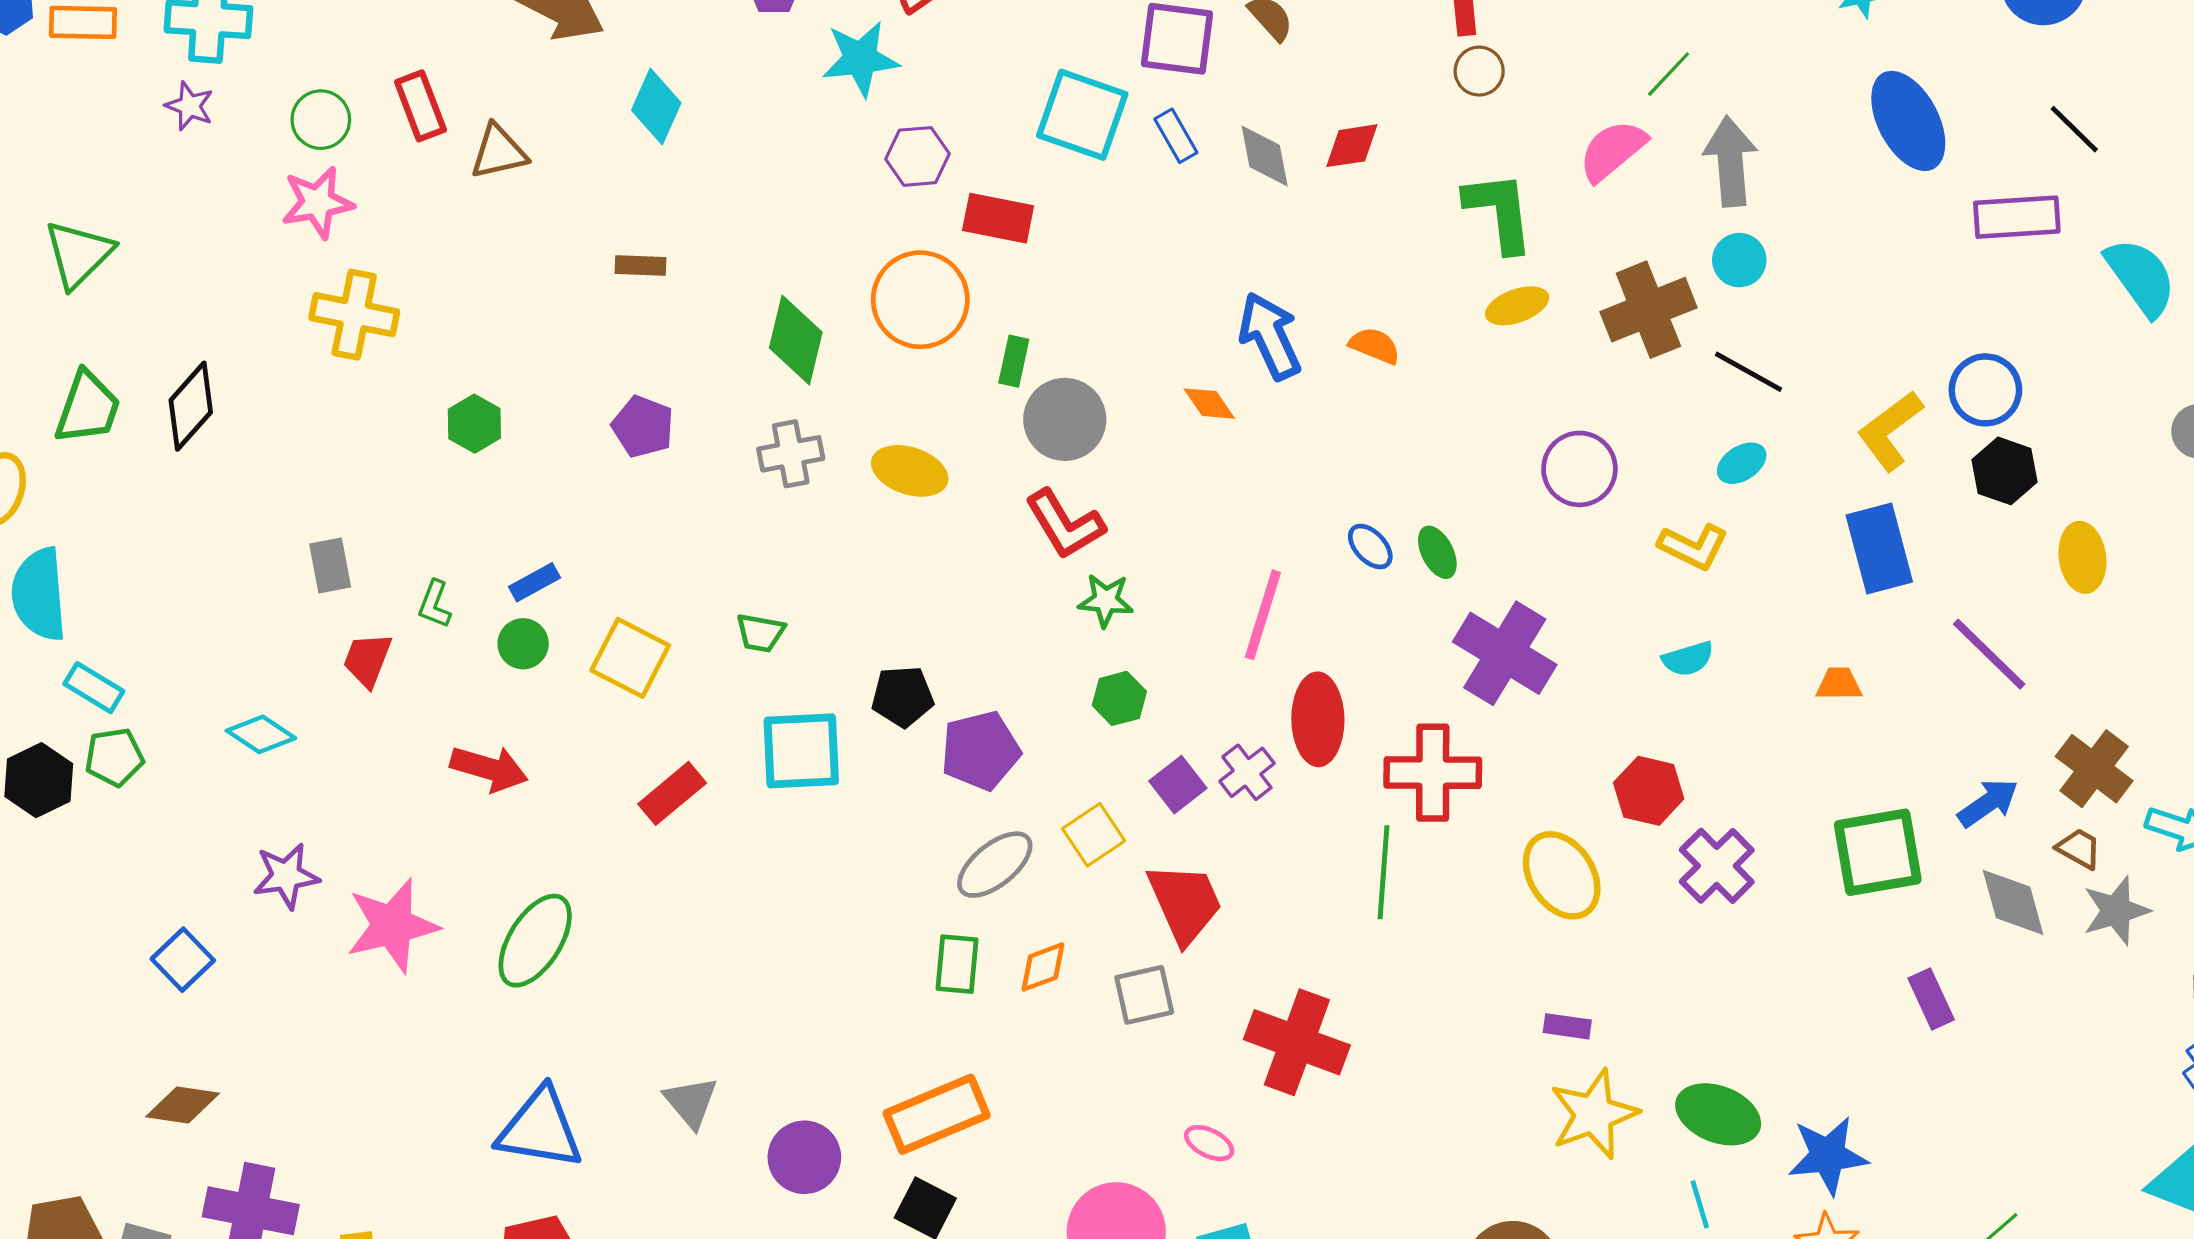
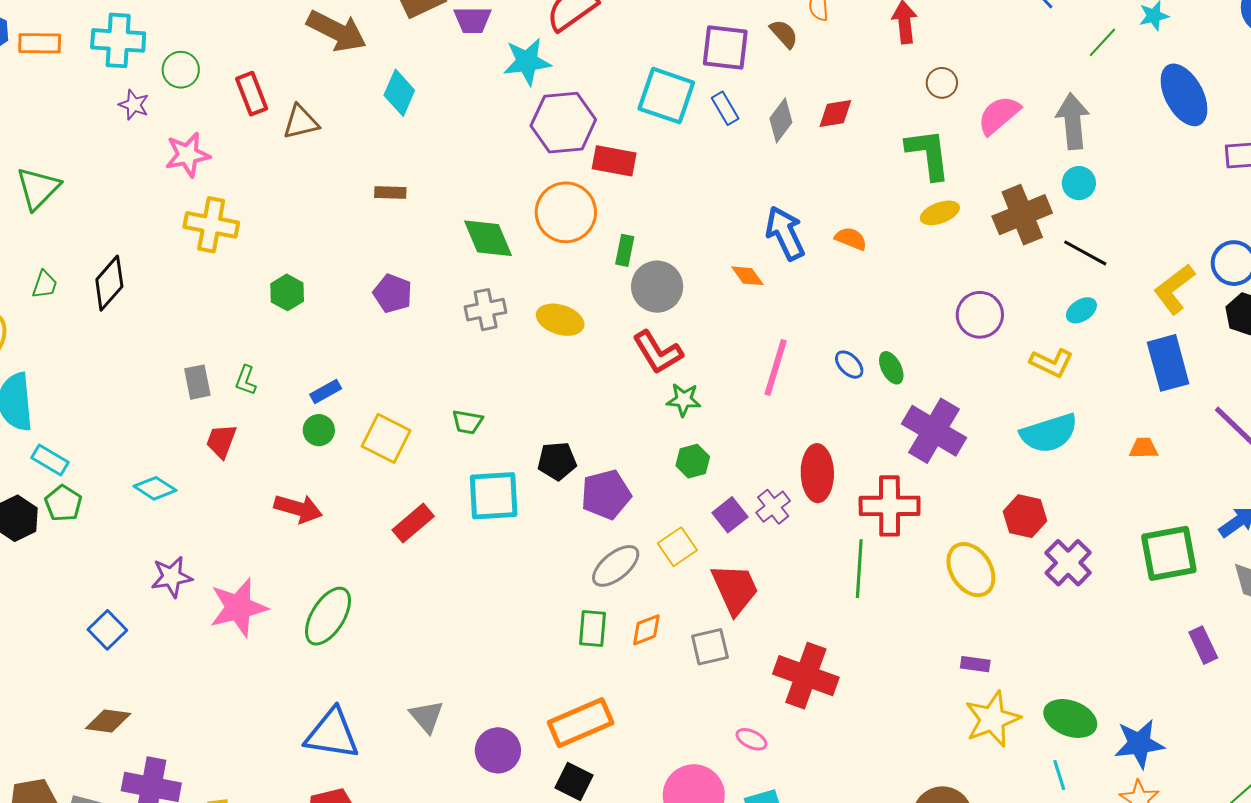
brown circle: (1479, 71) -> (942, 83), moved
green line: (1669, 74) -> (1102, 42), moved
purple star: (190, 106) -> (134, 105), moved
green circle: (321, 120) -> (181, 70), moved
purple hexagon: (917, 156) -> (563, 123), size x1.6
gray diamond: (1265, 156) -> (781, 120), turned 48
green diamond: (796, 340) -> (488, 238), turned -36
green trapezoid: (88, 408) -> (45, 285), size x0.6
green L-shape: (435, 604) -> (246, 380), moved
pink line: (1263, 615) -> (776, 367), moved
cyan semicircle: (1688, 659) -> (1049, 433), size x1.8
green pentagon: (114, 757) -> (63, 503), turned -30

